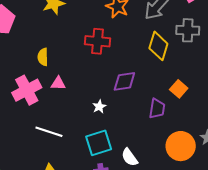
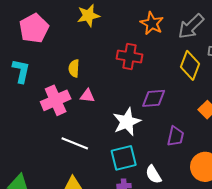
white star: (99, 107) -> (127, 122), size x2.0
purple trapezoid: (157, 109) -> (176, 136), moved

